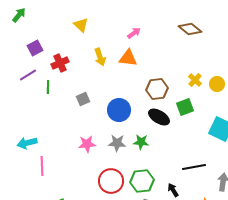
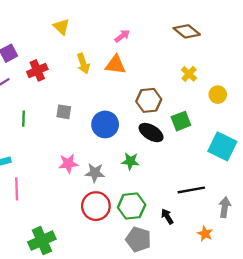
yellow cross: (195, 80) -> (189, 74), moved
green line: (48, 87) -> (24, 119), moved
gray square: (83, 99) -> (64, 112), turned 32
gray star: (117, 143) -> (95, 173), moved

